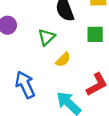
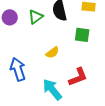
green triangle: (46, 37) -> (36, 17), moved

